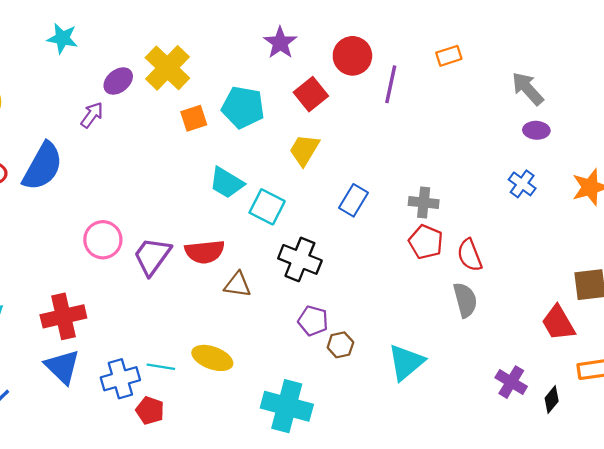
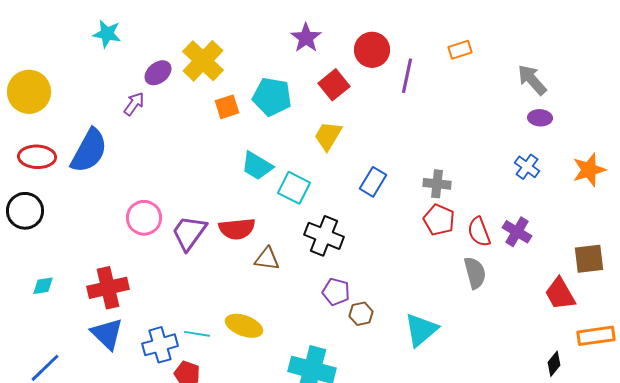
purple cross: (511, 382) -> (517, 232), moved

